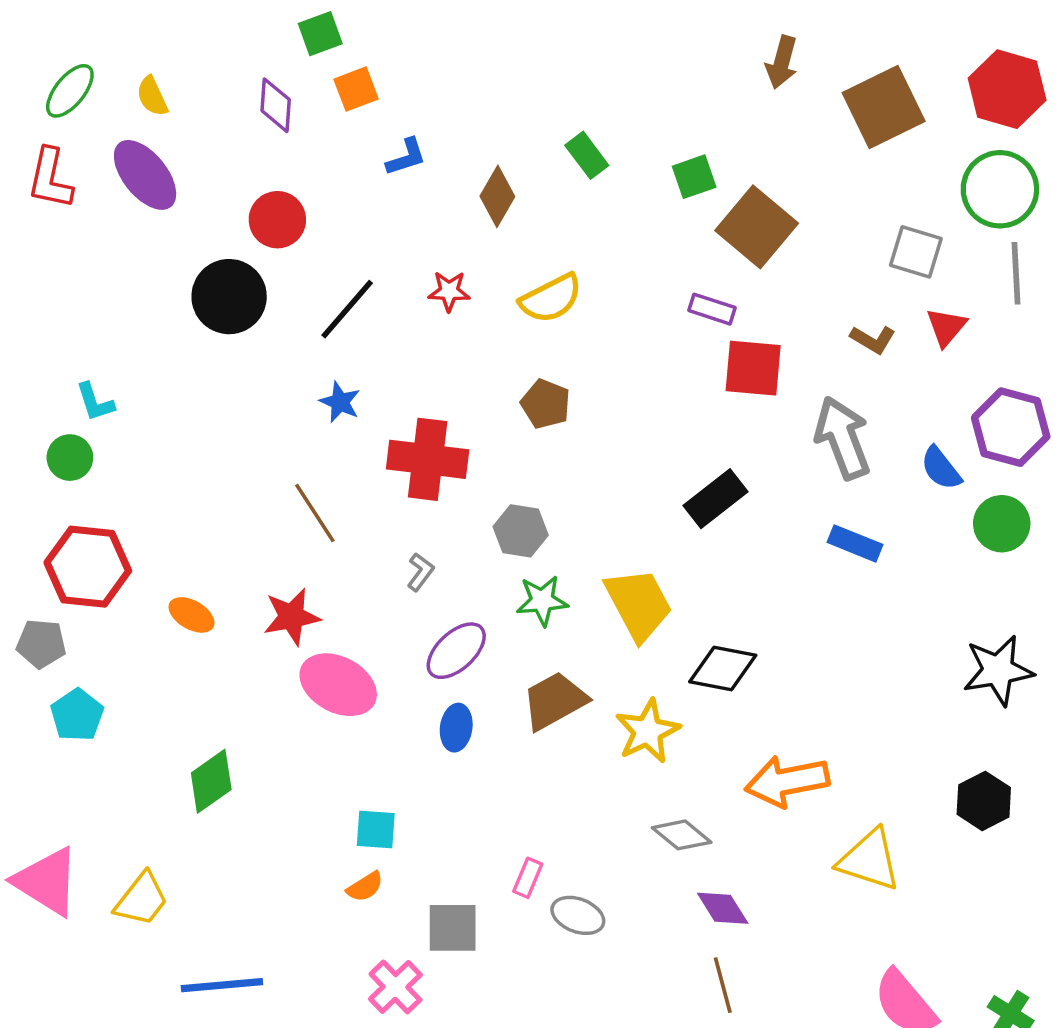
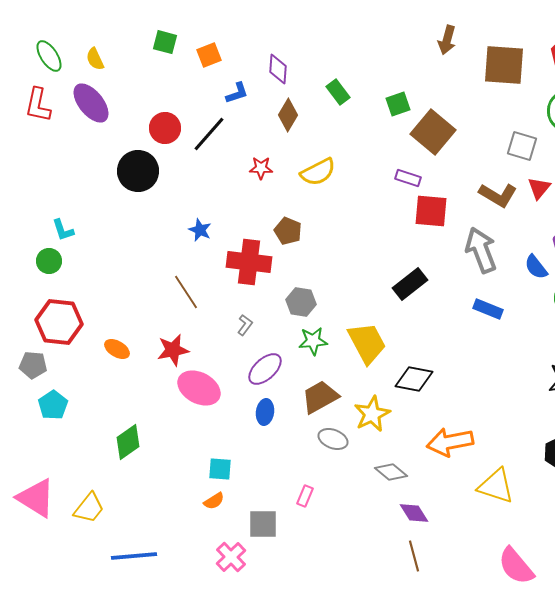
green square: (320, 34) -> (165, 42), moved, turned 35
green ellipse: (70, 91) -> (49, 56), turned -72
purple diamond: (276, 105) -> (278, 69), moved
brown square: (884, 107) -> (504, 65), turned 30
black line: (347, 309) -> (209, 134), moved
brown L-shape: (873, 339) -> (498, 195), size x1.5
brown pentagon: (546, 404) -> (288, 231), moved
gray ellipse: (578, 915) -> (333, 439), moved

